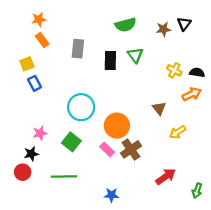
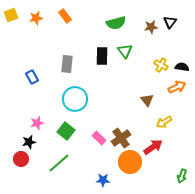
orange rectangle: (42, 40) -> (65, 16), moved
gray rectangle: (78, 49) -> (67, 64), moved
yellow square: (27, 64) -> (11, 15), moved
orange circle: (117, 126) -> (130, 162), moved
green line: (64, 177) -> (59, 163), turned -40
red arrow: (166, 177) -> (153, 147), moved

